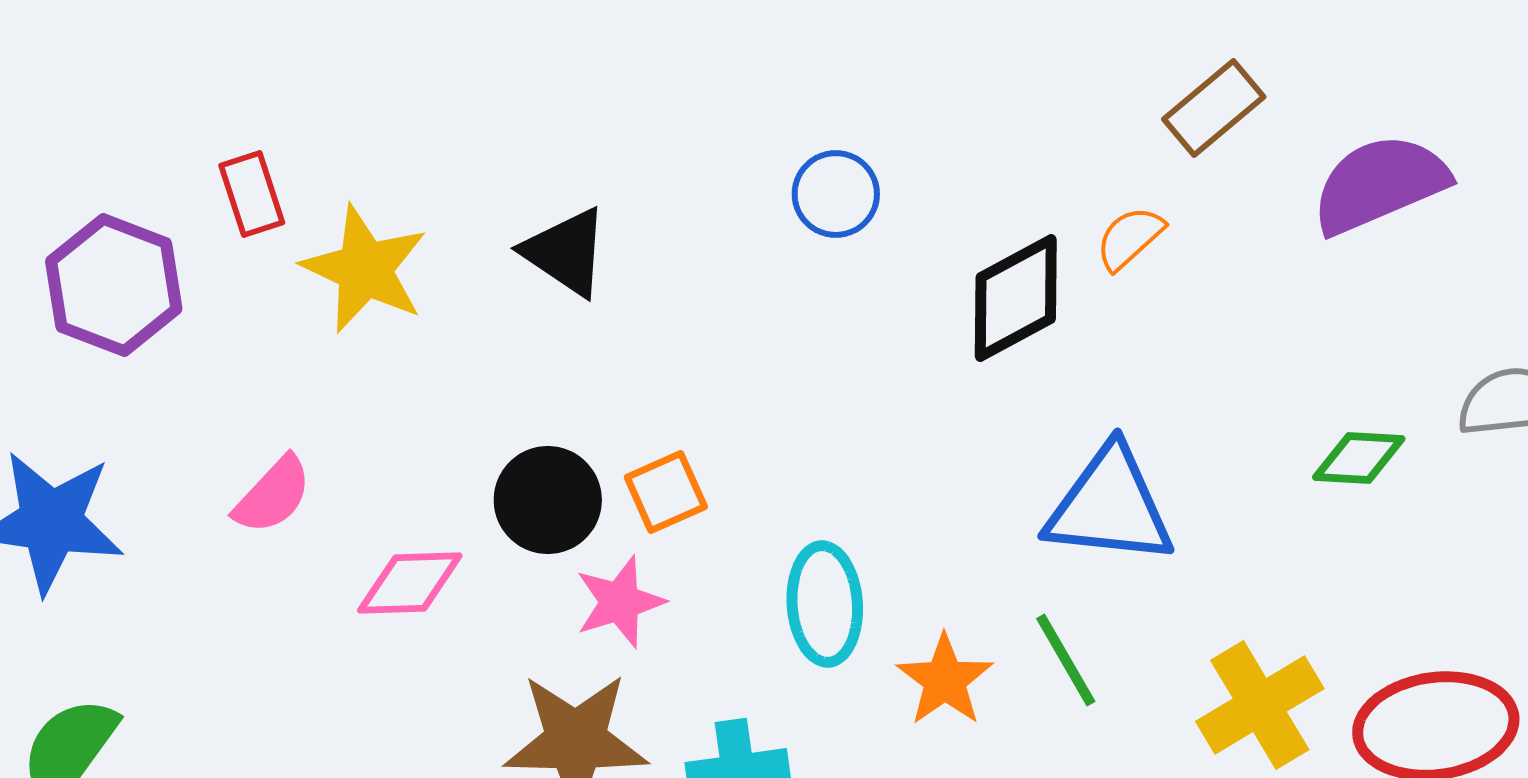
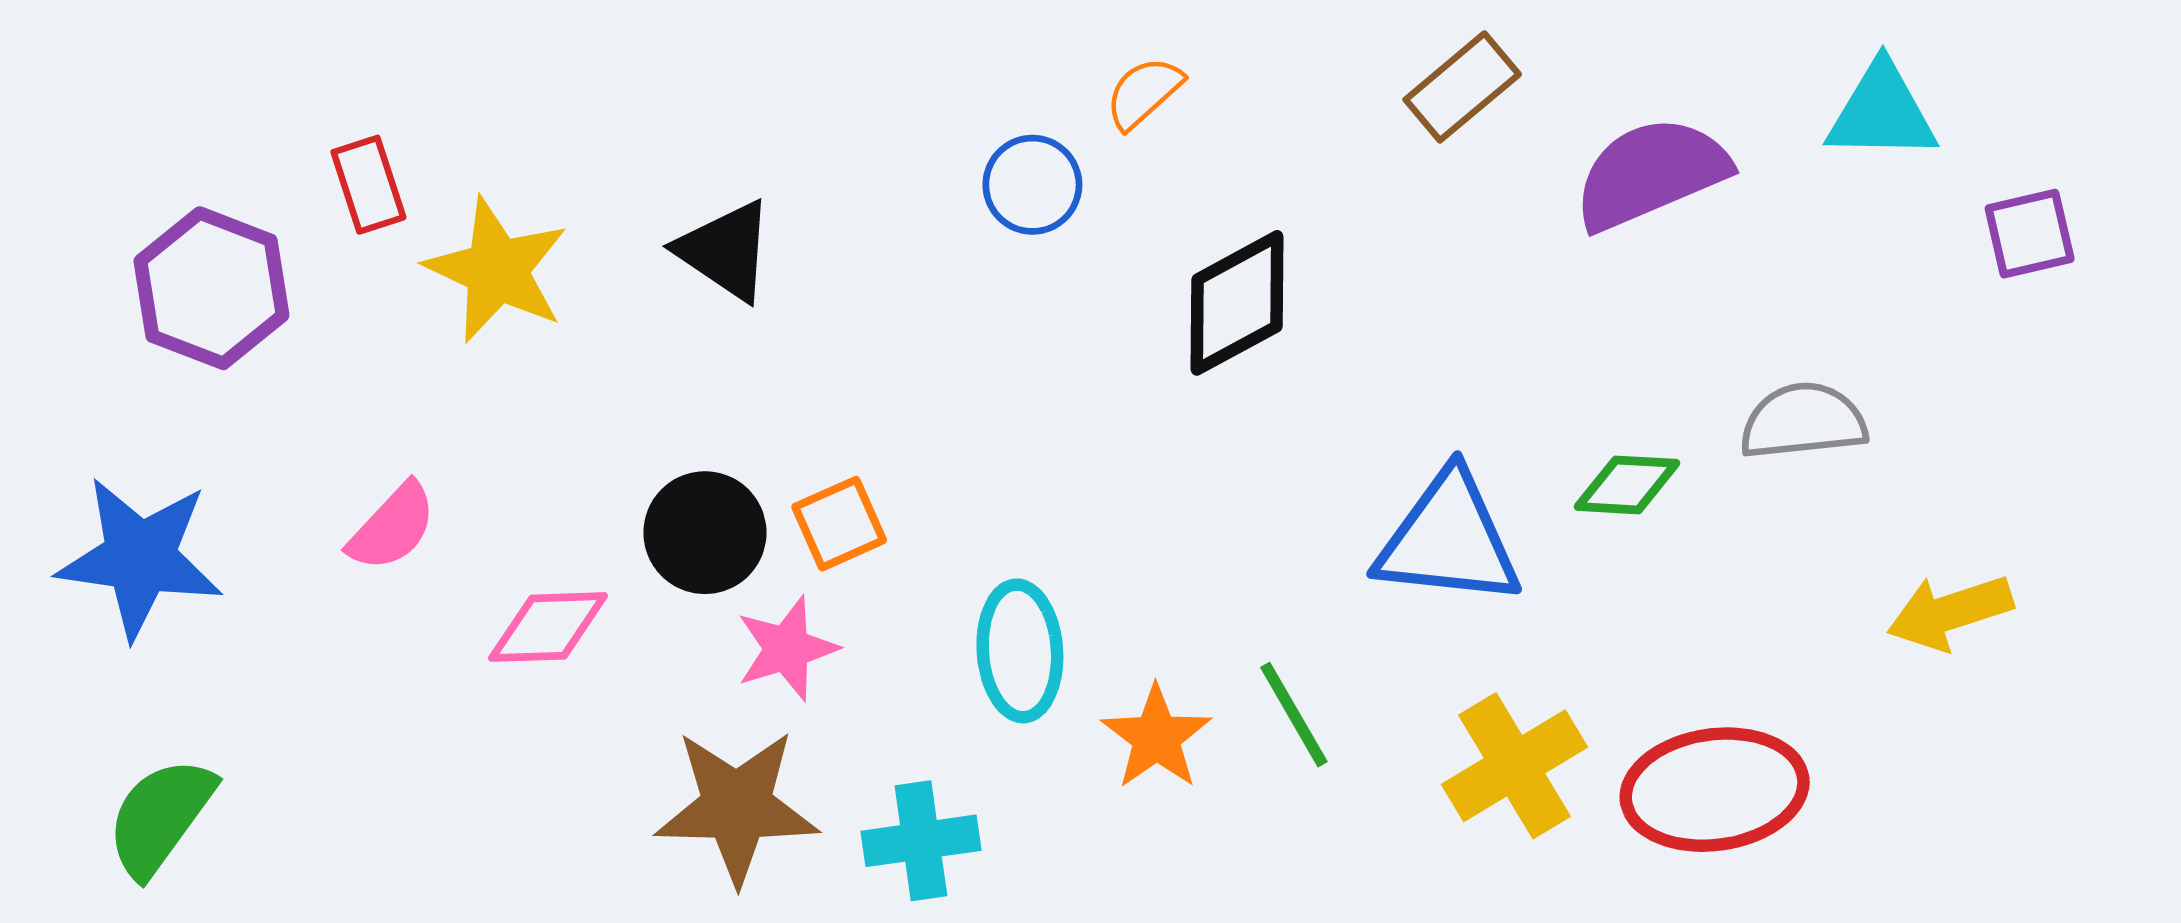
orange semicircle: (1130, 238) -> (1144, 93), moved
blue triangle: (1110, 506) -> (1449, 539), moved

